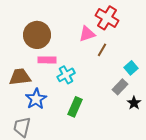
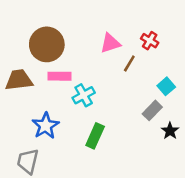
red cross: (107, 18) -> (150, 41), moved, size x0.6
brown trapezoid: (20, 77) -> (19, 80), moved

